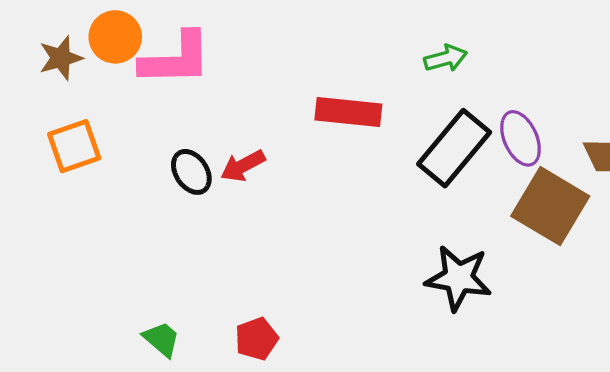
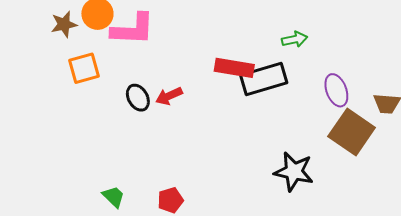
orange square: (74, 146) -> (84, 68), moved
black rectangle: (454, 148) -> (264, 79), moved, turned 30

